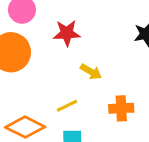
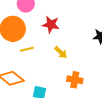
yellow line: (67, 106) -> (27, 49), moved

